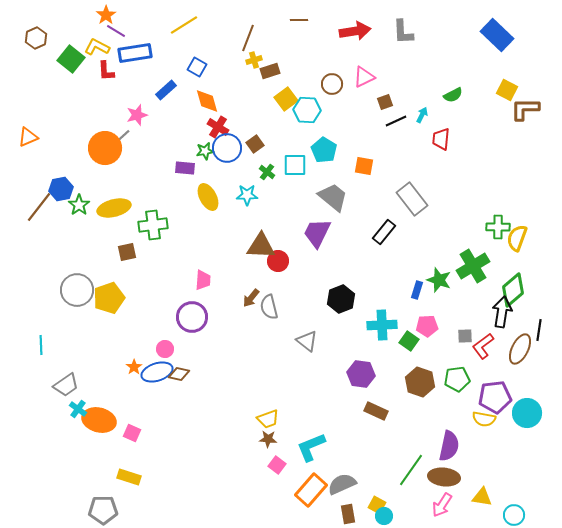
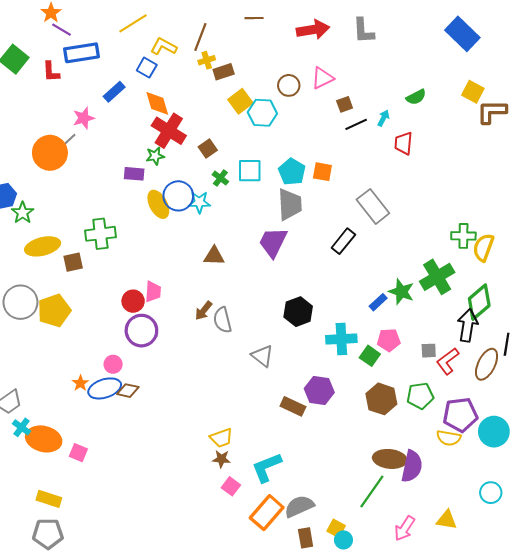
yellow L-shape: (97, 47) -> (164, 47), moved
red cross: (218, 127) -> (169, 131), size x1.5
blue circle: (227, 148) -> (178, 196), moved
cyan pentagon: (324, 150) -> (292, 172), moved
gray trapezoid: (333, 197) -> (290, 204), turned 48
yellow ellipse: (114, 208) -> (43, 246), moved
brown triangle: (261, 246) -> (214, 256), size x0.7
red circle: (278, 261) -> (133, 301), moved
blue rectangle: (417, 290) -> (378, 302), turned 30
brown rectangle: (376, 411) -> (293, 406), moved
yellow rectangle: (129, 477) -> (49, 499), moved
brown ellipse: (444, 477) -> (390, 459), moved
cyan circle: (514, 515) -> (491, 493), moved

